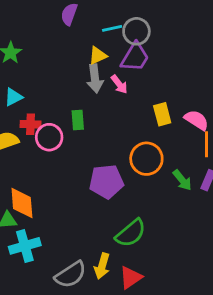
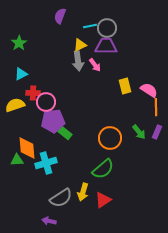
purple trapezoid: (135, 57) -> (106, 46), turned -120
green rectangle: (78, 120) -> (65, 133), moved, turned -48
orange circle: (146, 159) -> (110, 138), moved
purple pentagon: (106, 182) -> (53, 121), moved
cyan cross: (25, 246) -> (46, 163), moved

